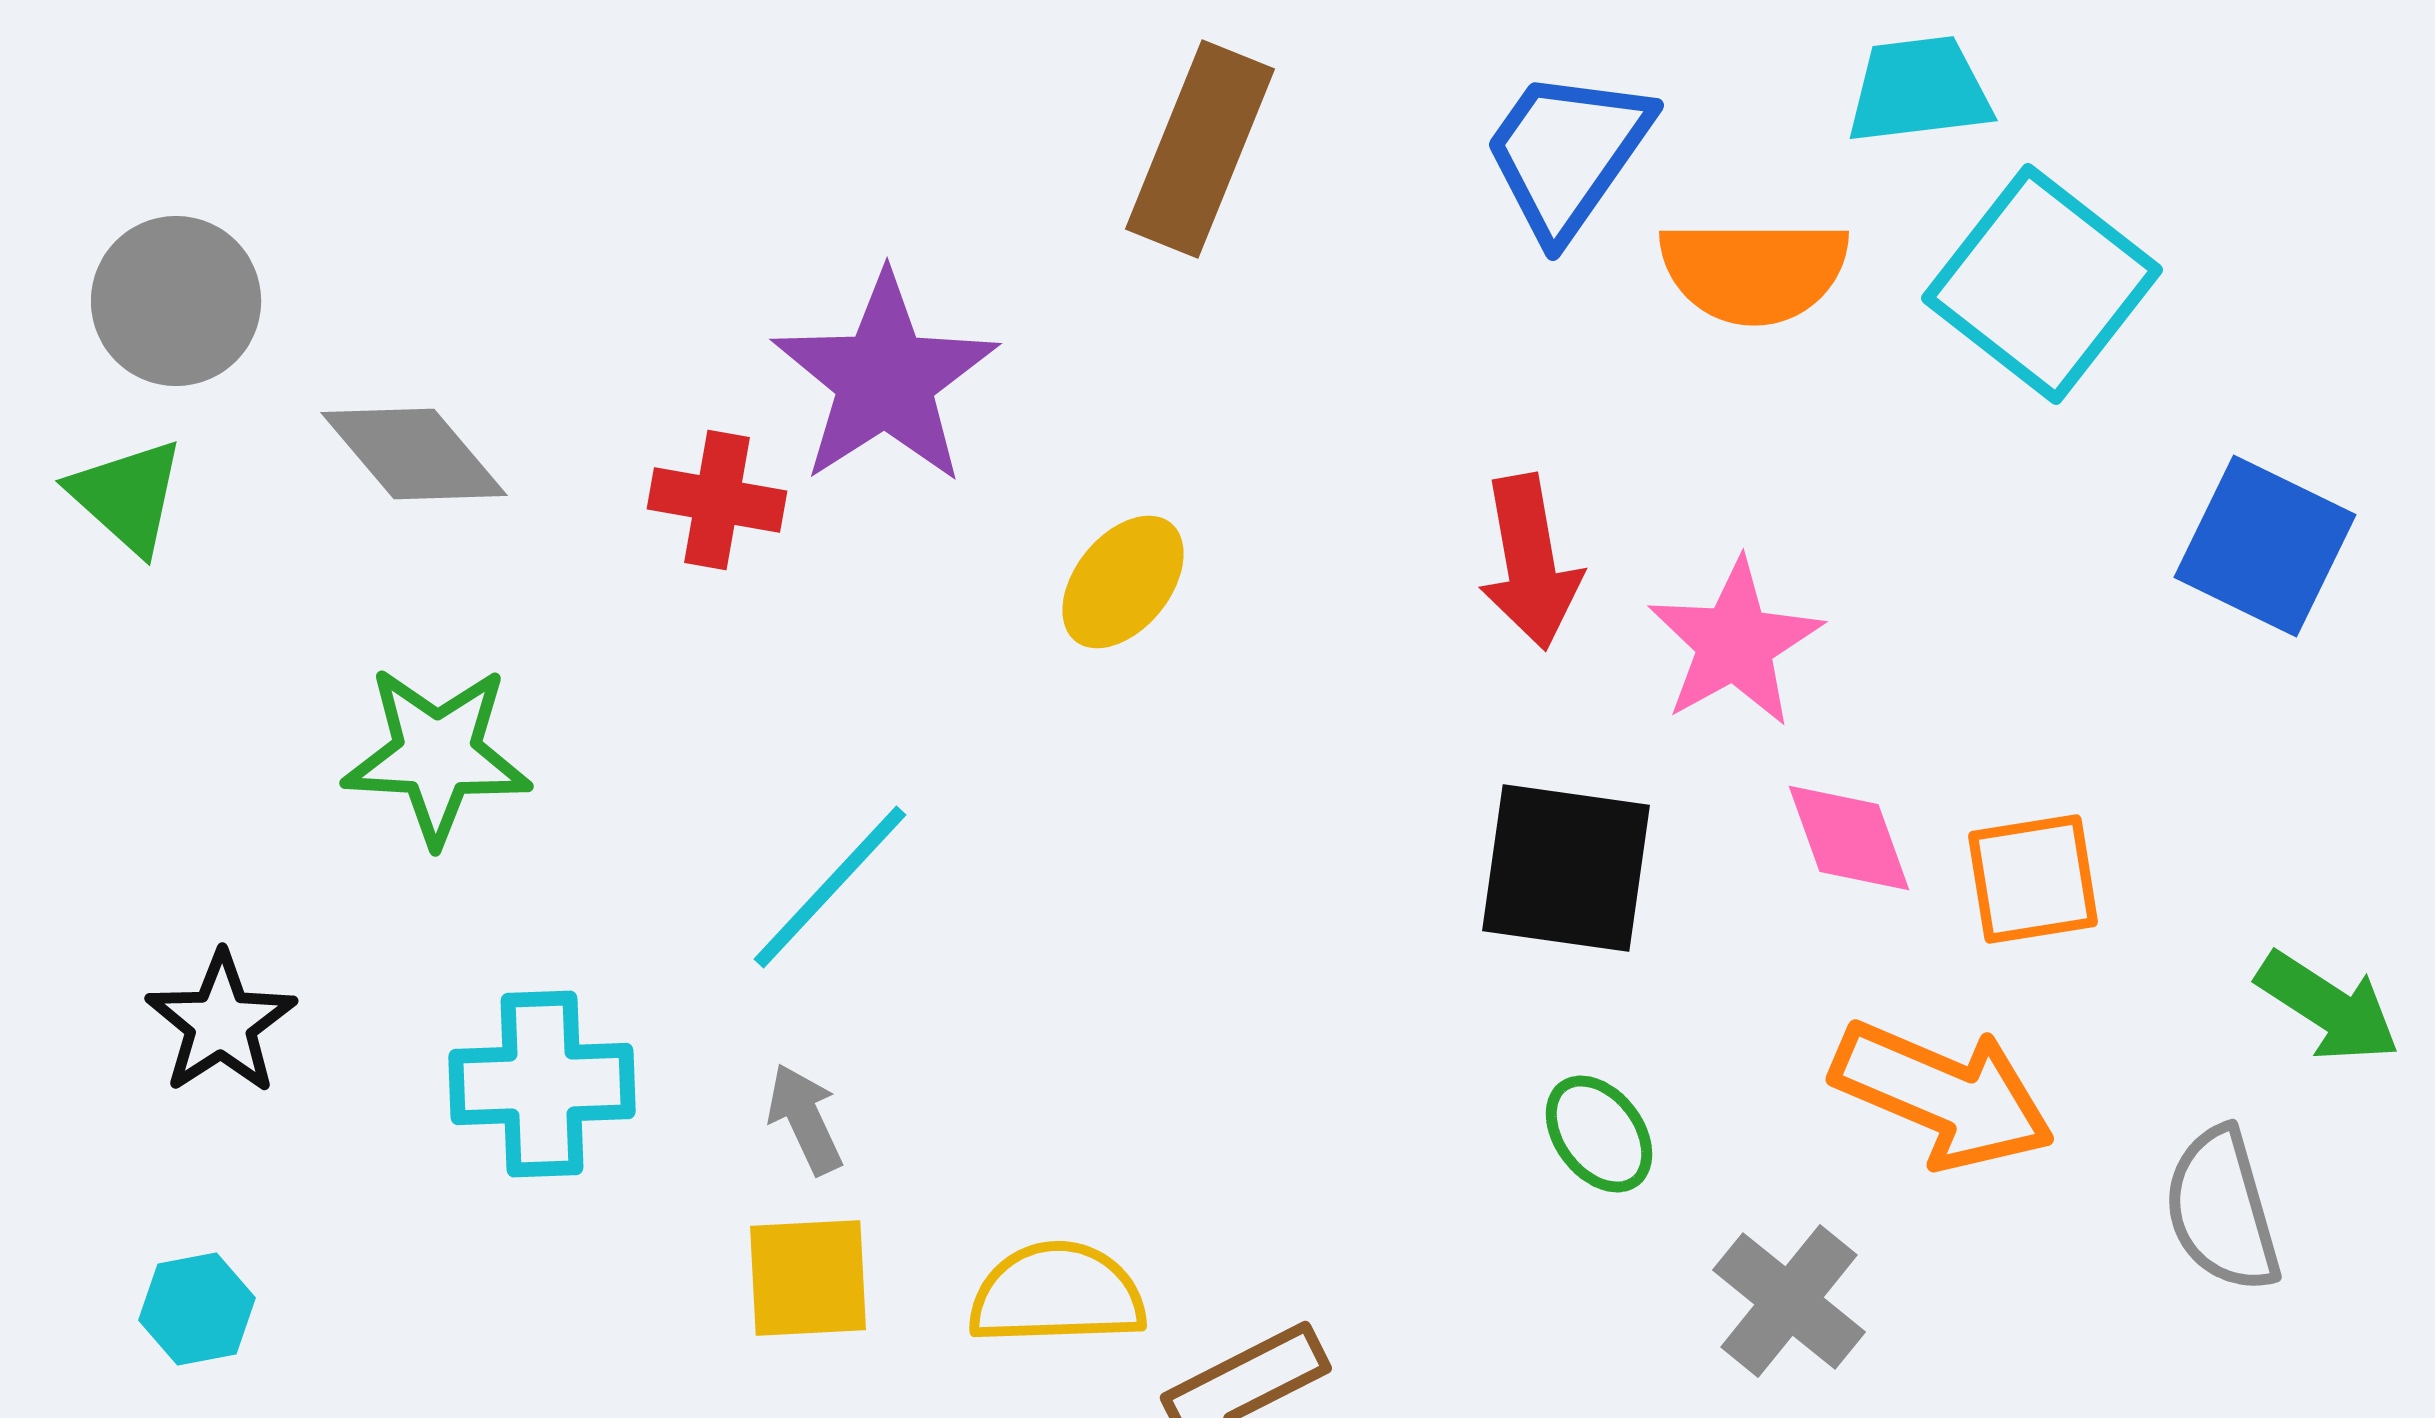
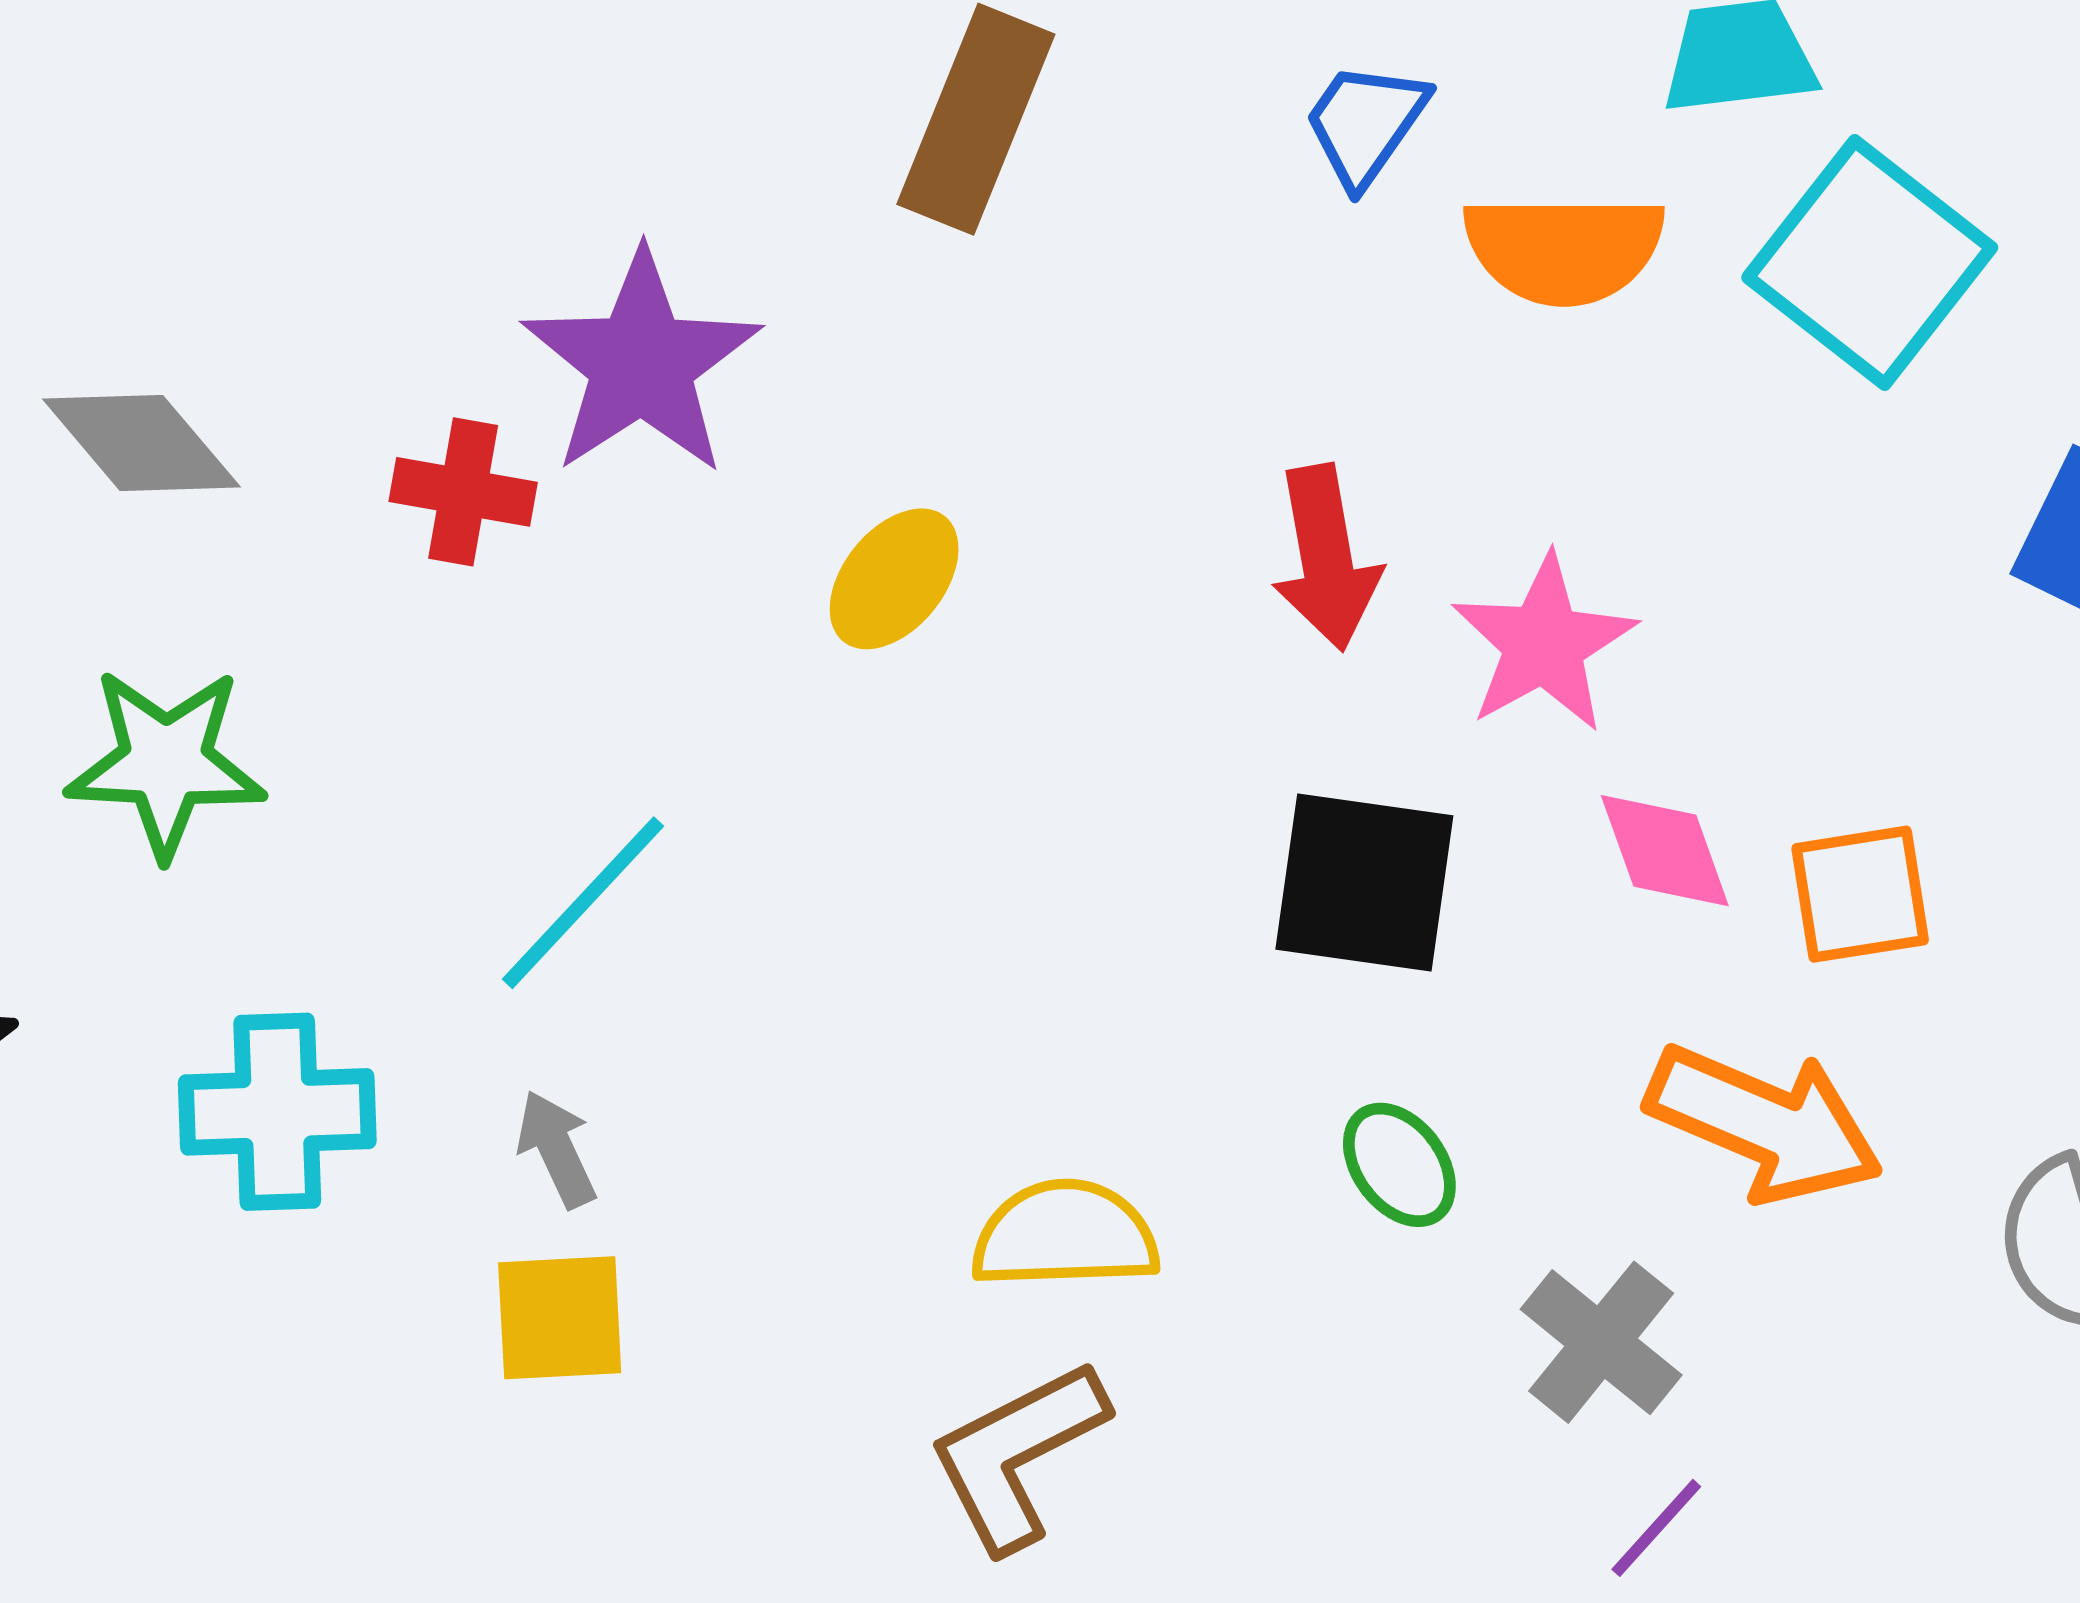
blue trapezoid: (1567, 153) -> (1365, 123), size x0.7
yellow semicircle: (1057, 1294) -> (1065, 1235), moved

